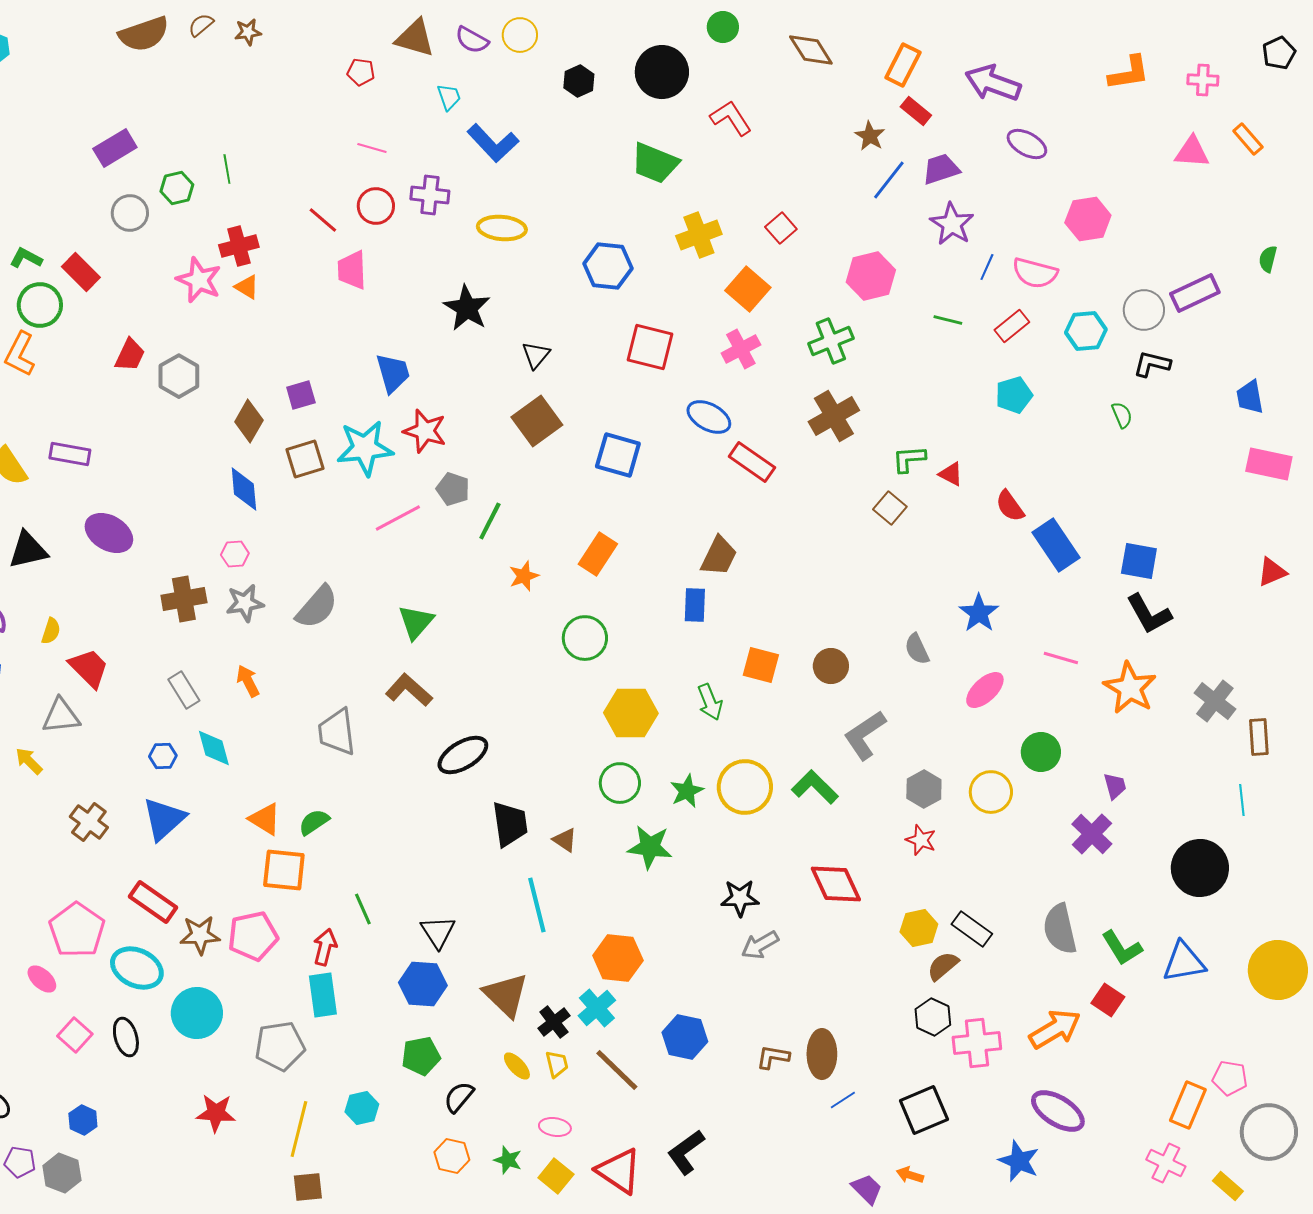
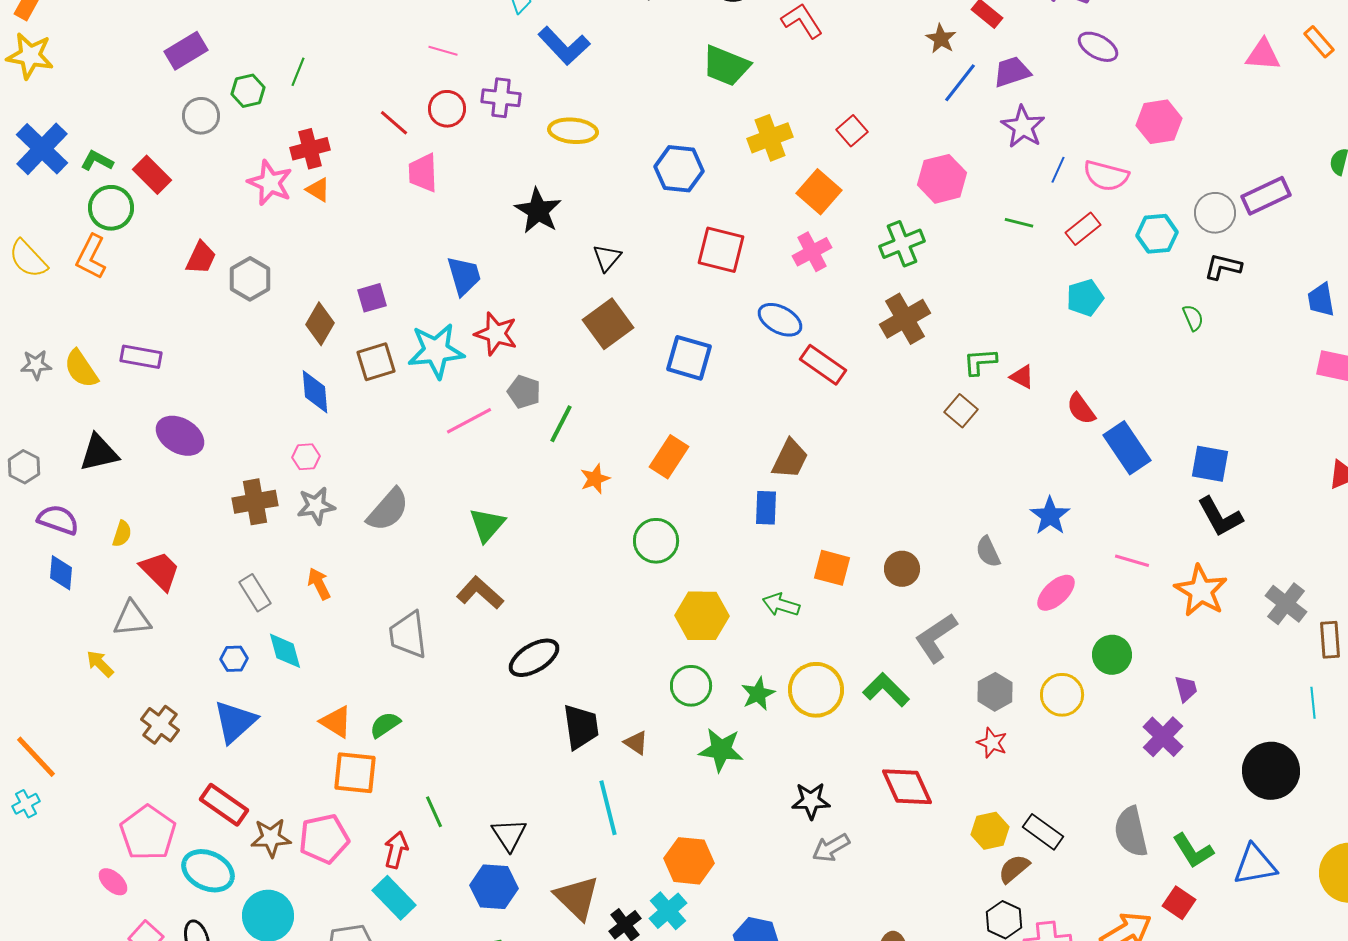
green line: (227, 169) -> (298, 72), turned 32
green arrow: (710, 702) -> (781, 605), turned 129
cyan rectangle: (323, 995) -> (394, 898), turned -36

